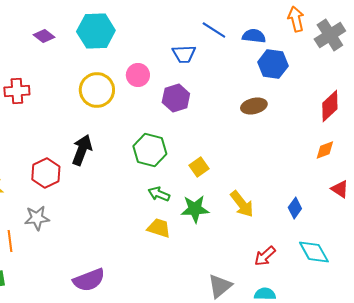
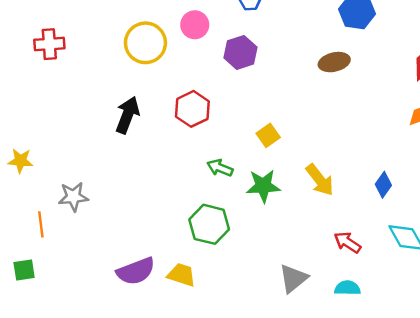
green hexagon: (150, 150) -> (209, 224), moved
red hexagon: (46, 173) -> (192, 109), moved
yellow trapezoid: (159, 228) -> (182, 275), moved
red arrow: (265, 256) -> (347, 242), turned 75

